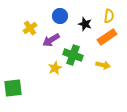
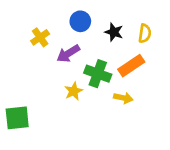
yellow semicircle: (109, 16) -> (145, 33), moved
orange rectangle: (107, 37) -> (131, 66), moved
yellow arrow: (103, 65) -> (123, 98), moved

